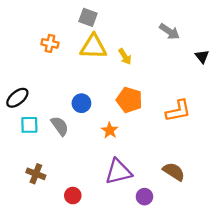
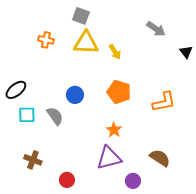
orange star: (110, 130) -> (114, 130), moved

